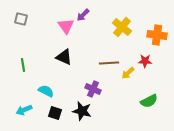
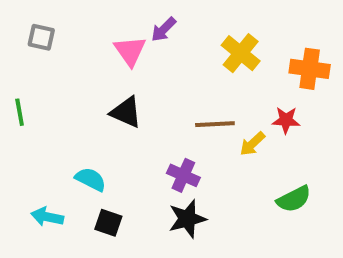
green line: (23, 65) -> (20, 112), moved
cyan arrow: (24, 110) -> (47, 217), turned 35
black star: (82, 111) -> (187, 219), moved, turned -30

